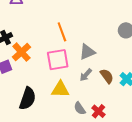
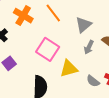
orange cross: (21, 52) -> (23, 16), moved
pink square: (58, 60) -> (48, 49), moved, turned -30

